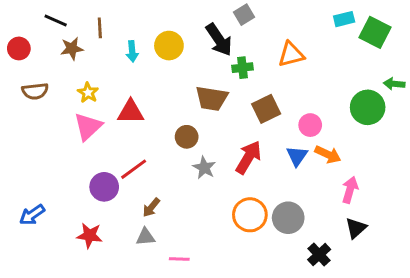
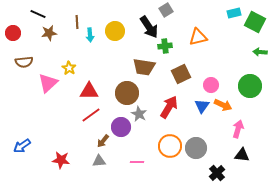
brown line: (100, 28) -> (77, 22), moved
green arrow: (394, 84) -> (260, 52), moved
yellow star: (88, 93) -> (69, 68), moved
green circle: (368, 107) -> (250, 86), moved
red triangle: (131, 112) -> (89, 91), moved
pink triangle: (88, 126) -> (48, 83), moved
brown circle: (187, 137) -> (127, 93), size x1.5
purple circle: (104, 187) -> (121, 127), moved
black triangle: (356, 228) -> (242, 155), turned 49
pink line: (179, 259) -> (137, 162), moved

